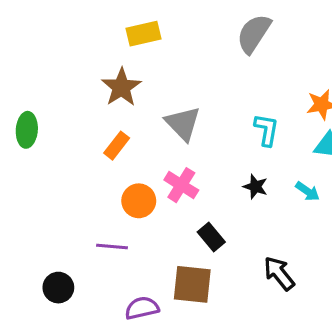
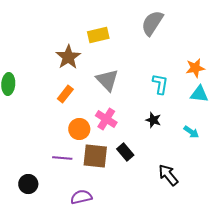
yellow rectangle: (143, 34) -> (98, 35), moved
cyan arrow: (307, 191) -> (191, 132), moved
brown square: (192, 284) -> (95, 156), moved

